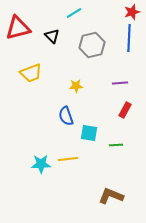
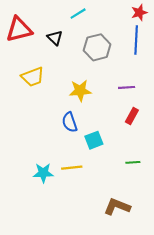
yellow star: (76, 86) -> (80, 91), size x1.5
cyan square: (89, 133) -> (94, 140), turned -30
green line: (116, 145) -> (133, 162), moved

